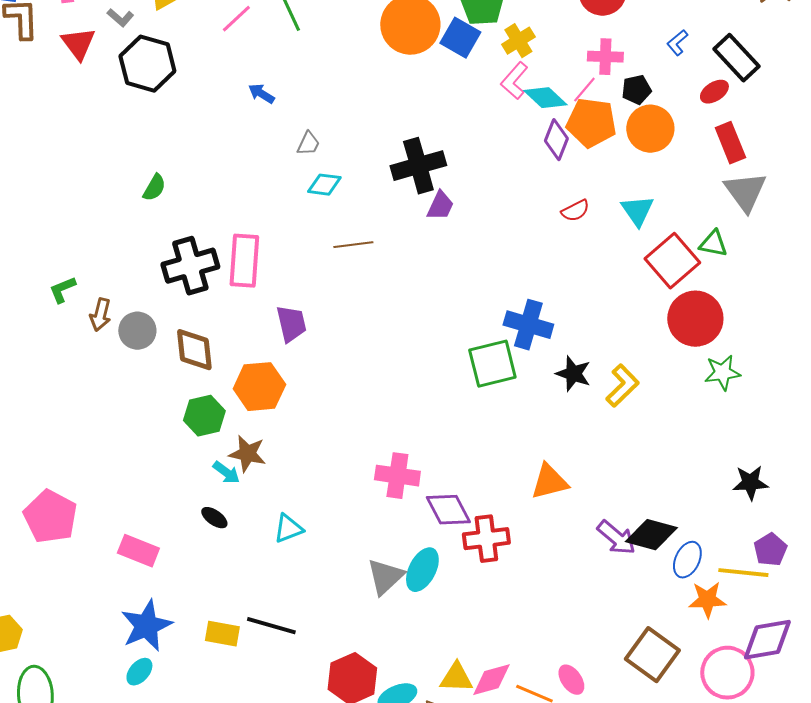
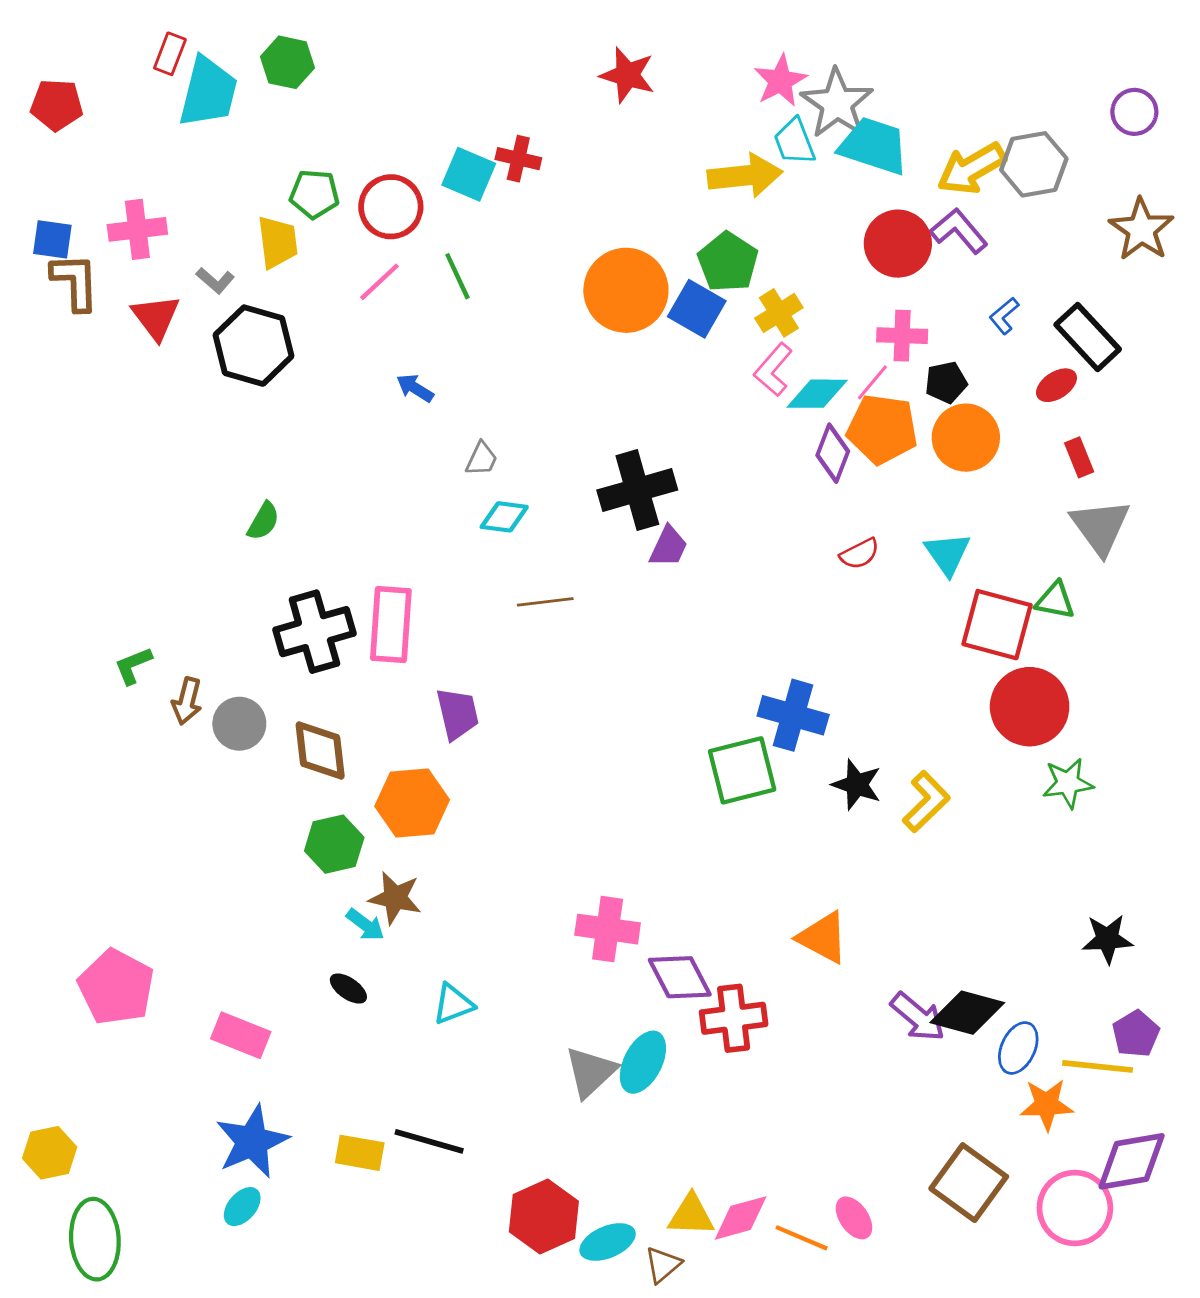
cyan diamond: (545, 98) -> (817, 394), turned -42
red rectangle: (730, 143) -> (1079, 457), size x0.7
red square: (672, 261) -> (997, 625), turned -34
orange triangle: (549, 482) -> (823, 938), turned 42

